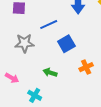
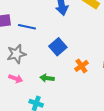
blue line: (49, 25) -> (27, 27), moved, turned 48
pink arrow: (12, 78) -> (16, 78), moved

